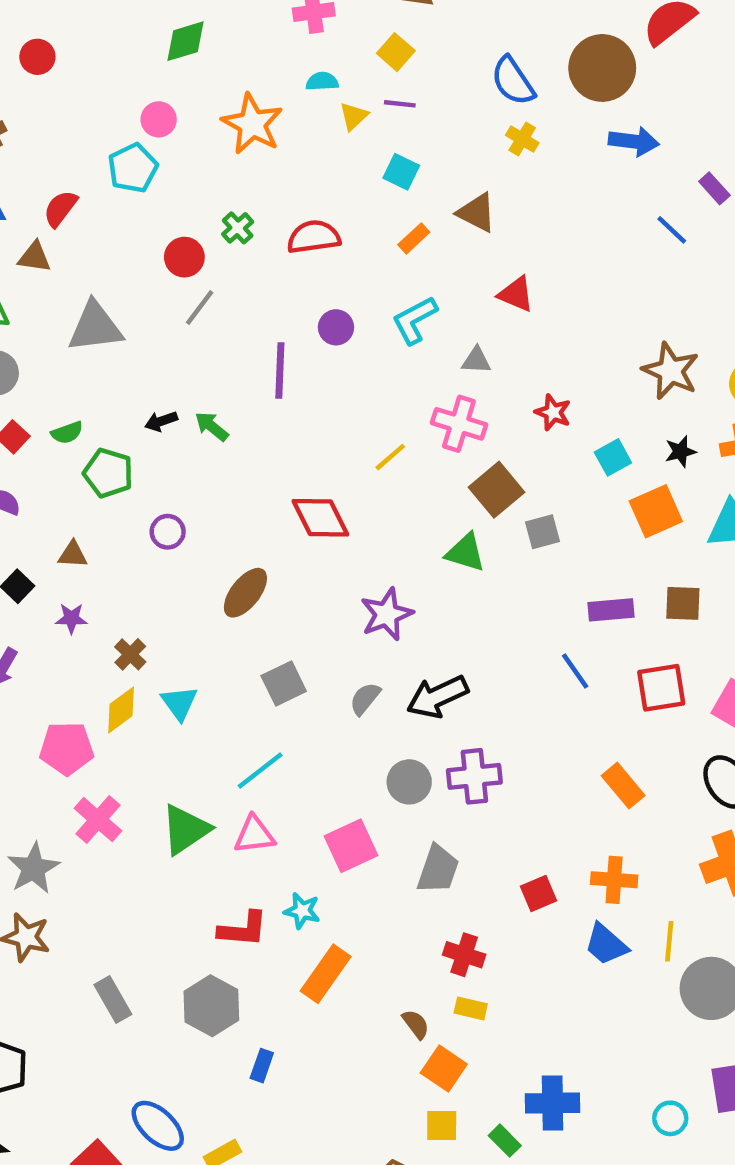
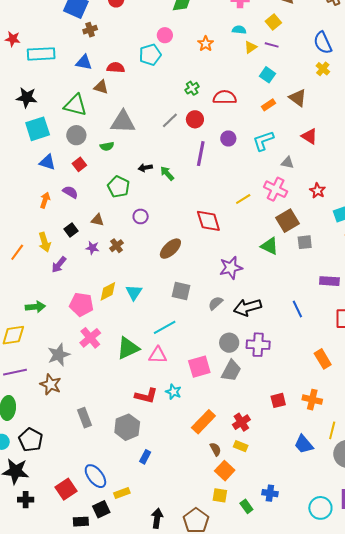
orange star: (252, 124) -> (206, 44), size x0.6
red semicircle: (60, 208) -> (116, 68), turned 48
red circle: (184, 257) -> (195, 119), moved
green semicircle: (67, 433) -> (107, 146), moved
brown cross: (130, 654) -> (117, 246), moved
blue line: (575, 671) -> (297, 309), moved
gray square: (284, 684) -> (181, 291), turned 30
gray trapezoid: (438, 869) -> (231, 371), moved
blue trapezoid: (606, 944) -> (304, 444), moved
red cross: (464, 955) -> (241, 422), turned 30
orange rectangle: (326, 974) -> (203, 422), moved
blue cross: (553, 1103) -> (270, 493), size x0.7
cyan circle: (670, 1118) -> (320, 508), size x1.5

